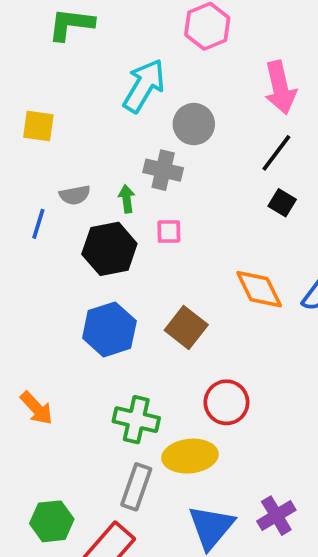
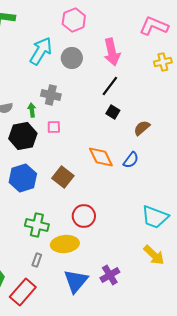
gray circle: (194, 124) -> (72, 58), moved
gray rectangle: (136, 487) -> (37, 260), size x0.6

